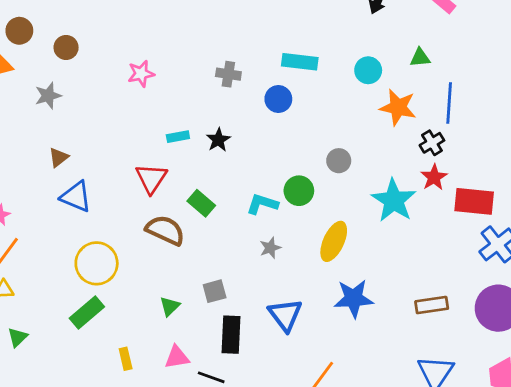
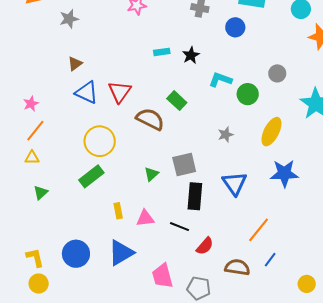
red triangle: (151, 178) -> (120, 92), moved
cyan L-shape: (262, 204) -> (220, 80), moved
gray square: (215, 291) -> (184, 164), size x1.4
pink triangle: (177, 357) -> (145, 218), moved

